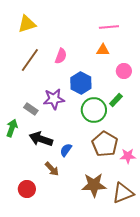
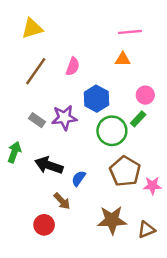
pink circle: (124, 71) -> (145, 95), moved
gray rectangle: (31, 109) -> (37, 120), moved
red circle: (27, 189) -> (44, 225), moved
brown triangle: (123, 193) -> (146, 230), size x0.7

